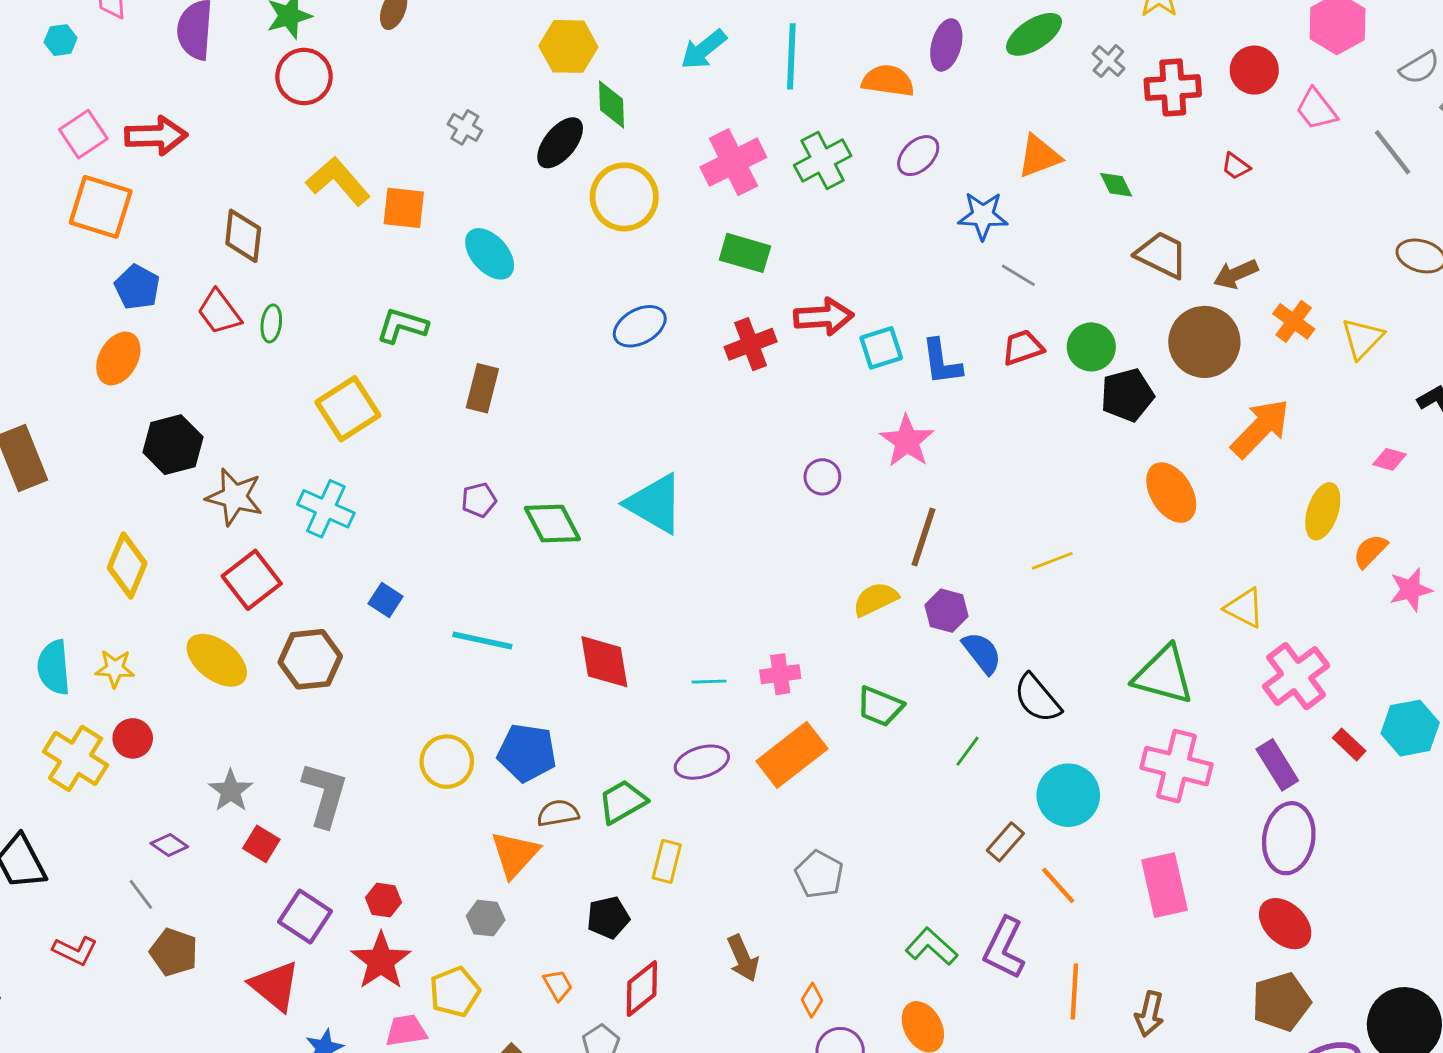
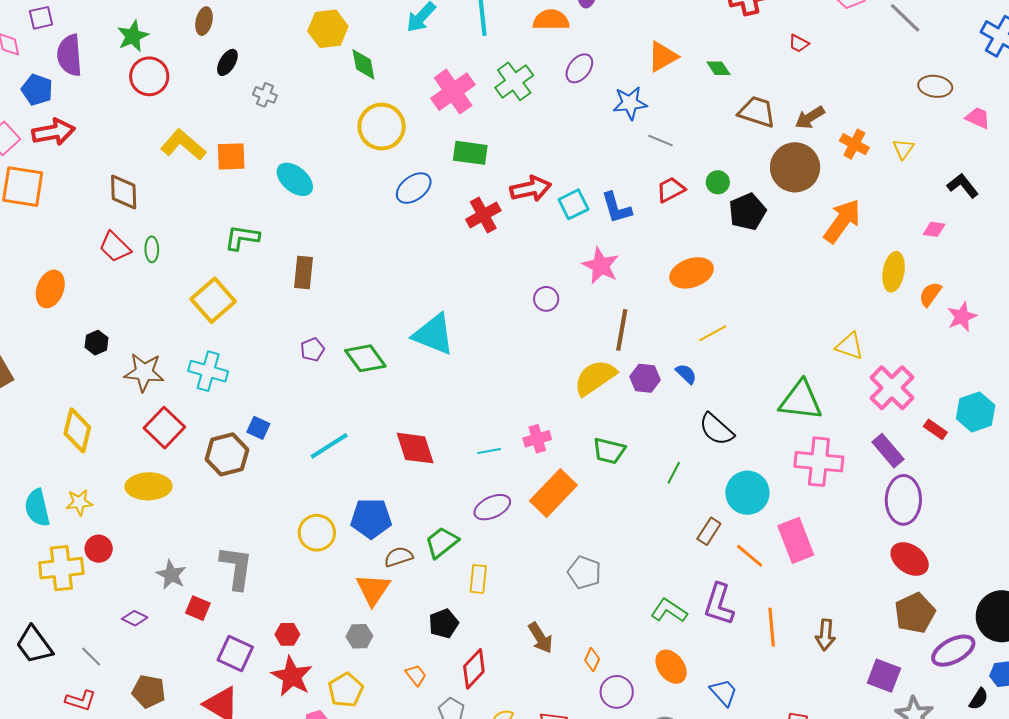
black ellipse: (560, 143) -> (227, 62), moved, size x0.7
blue pentagon: (137, 287) -> (37, 90), moved
blue ellipse: (640, 326) -> (414, 188), moved
yellow triangle: (1362, 338) -> (903, 149), size x0.7
green circle: (1091, 347) -> (718, 182), size x0.7
black hexagon: (173, 445) -> (97, 343), size x0.6
orange ellipse: (1171, 493) -> (692, 273), moved, turned -69
yellow semicircle: (875, 599) -> (595, 378), size x1.4
cyan line: (482, 641) -> (329, 446), turned -36
blue semicircle: (982, 653) -> (686, 374), moved, size x0.7
brown hexagon: (310, 659) -> (227, 454), moved
yellow ellipse: (217, 660) -> (149, 486), turned -30
yellow cross: (75, 758) -> (61, 568), turned -30
pink rectangle: (1165, 885) -> (796, 540), moved
gray line: (141, 894) -> (91, 657), moved

